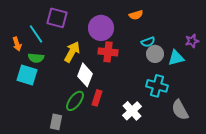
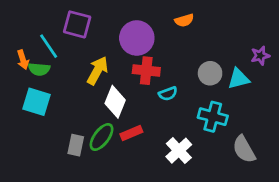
cyan semicircle: (148, 42) -> (168, 94), moved
green semicircle: (36, 58) -> (39, 69), moved
red rectangle: (97, 98) -> (131, 133), turned 49
gray rectangle: (56, 122) -> (76, 145), moved

